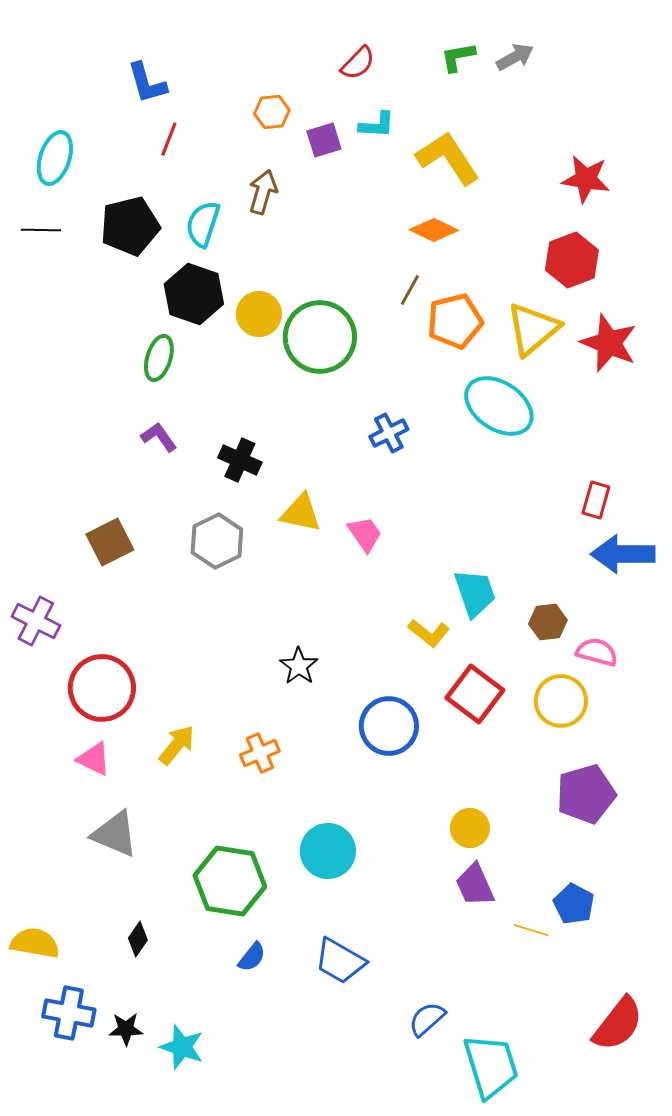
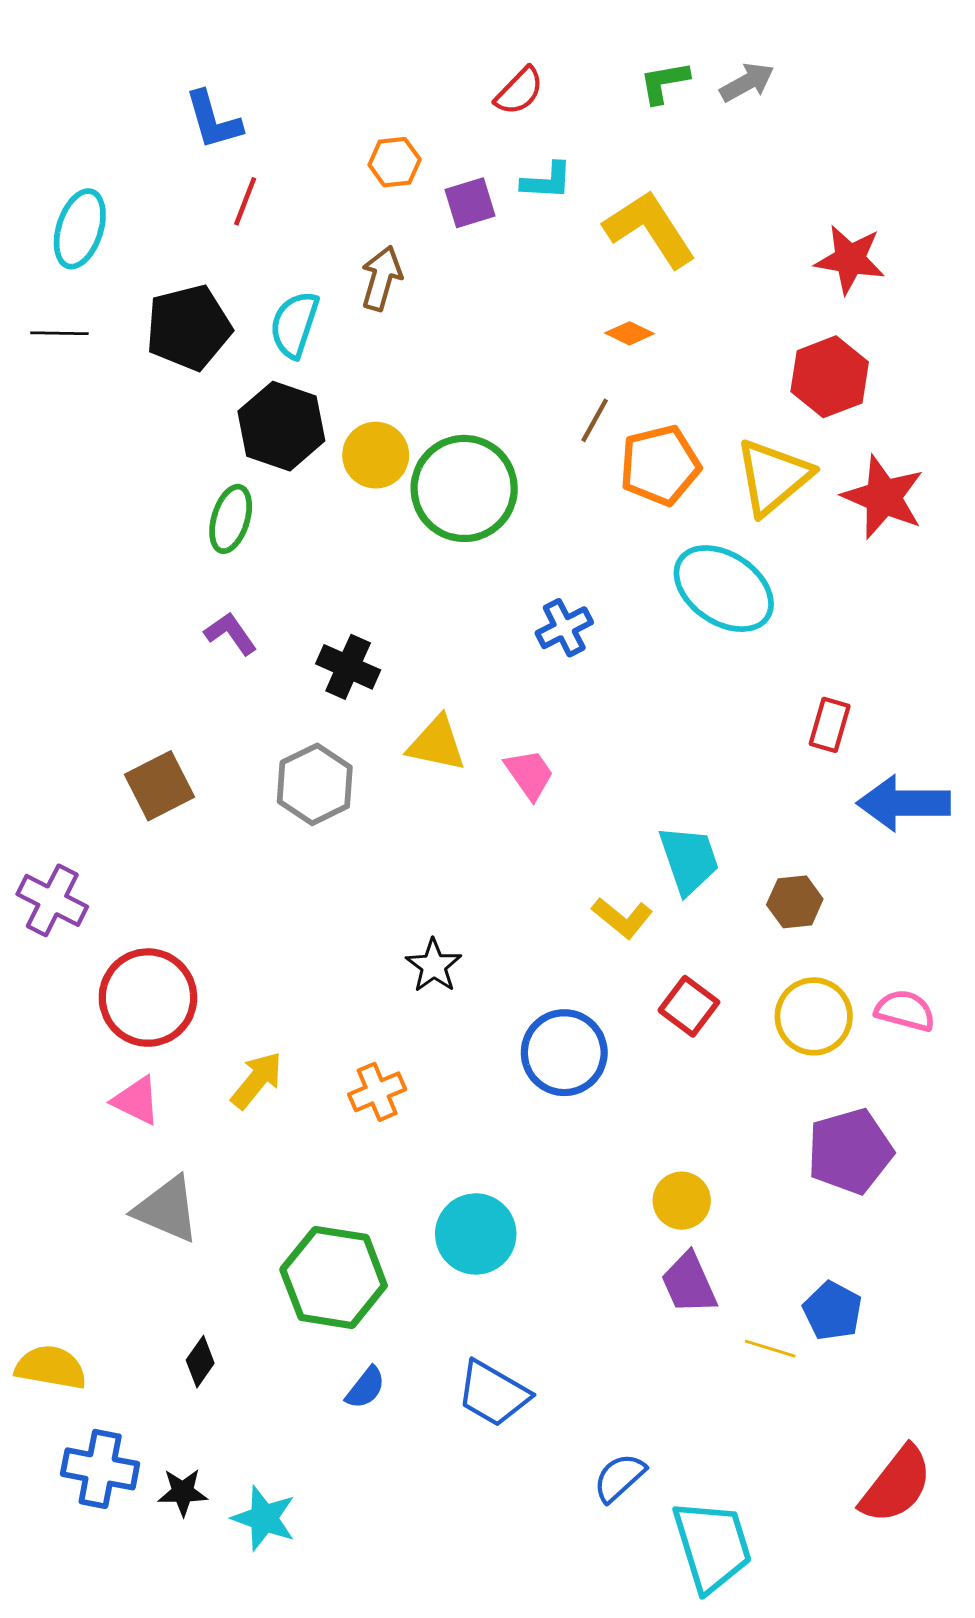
orange diamond: (434, 230) -> (629, 333), size x0.7
red rectangle: (596, 500) -> (830, 725), moved
pink semicircle: (597, 652) -> (905, 1011), moved
red square: (475, 694) -> (689, 1006), size x0.7

